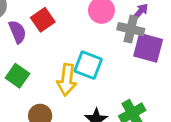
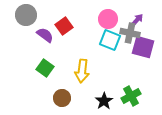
purple semicircle: (17, 32) -> (45, 35), turned -30
cyan square: (88, 65) -> (110, 40), moved

